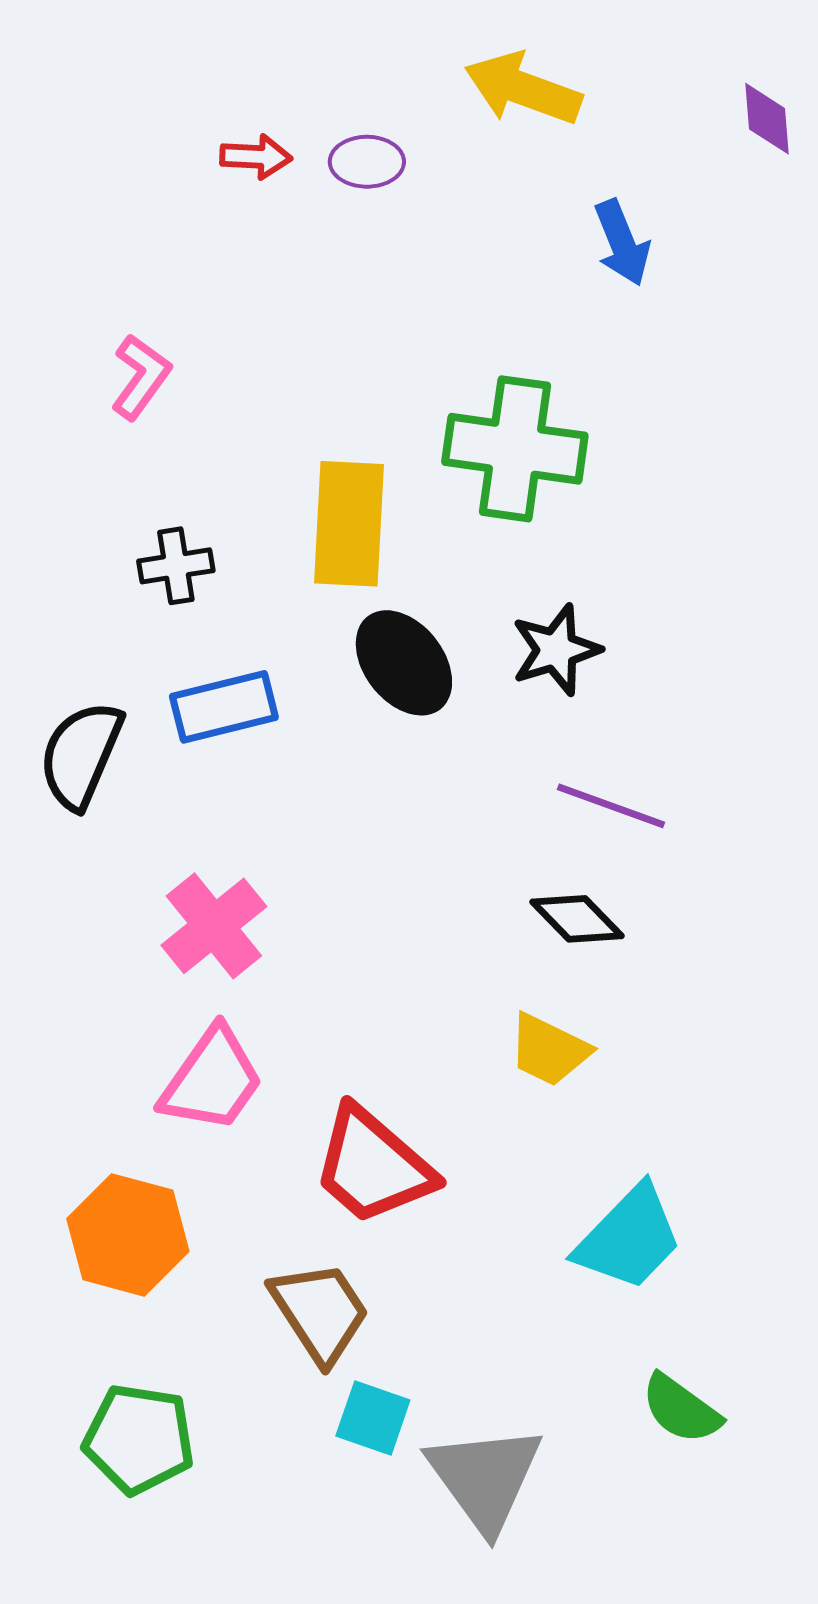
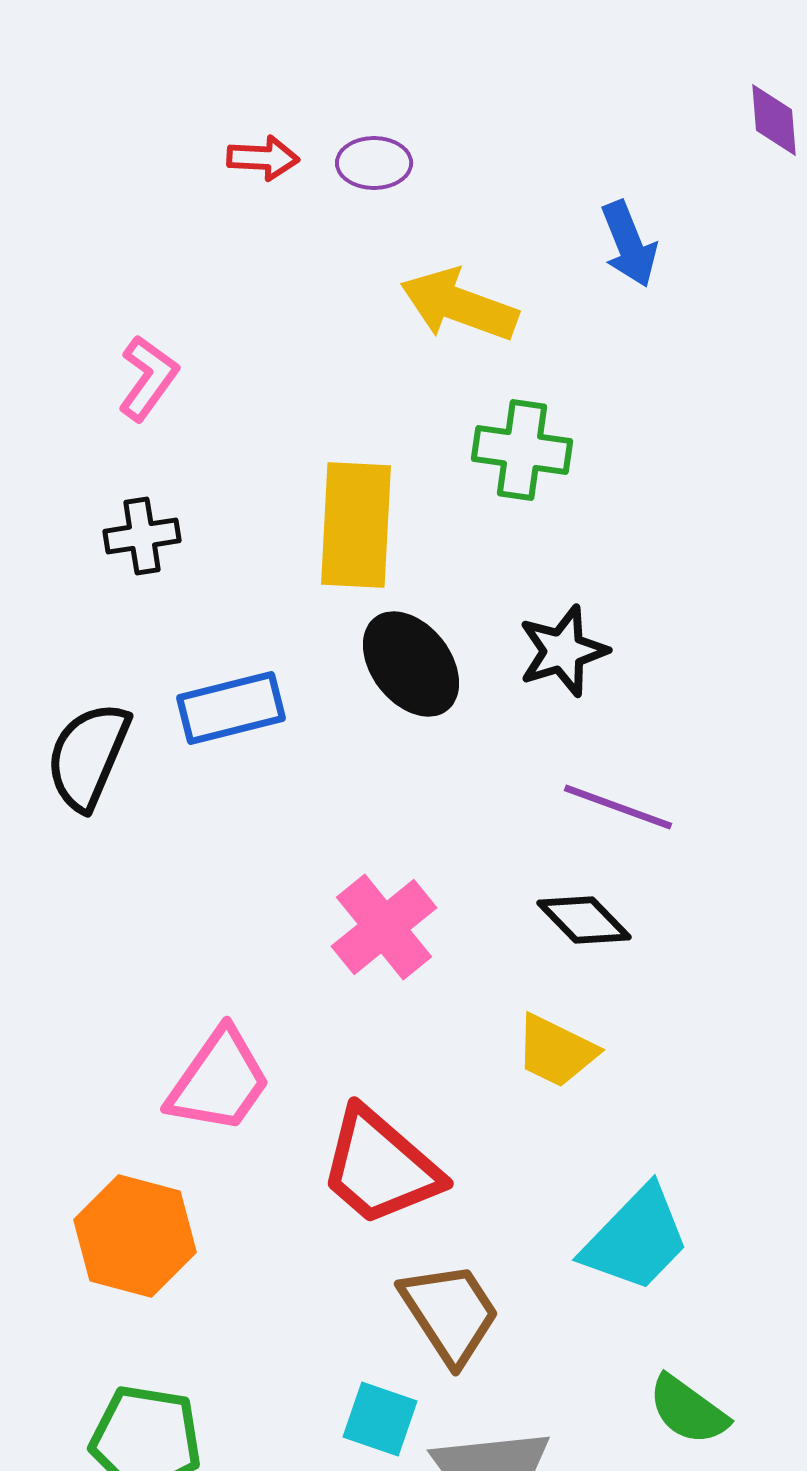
yellow arrow: (523, 89) -> (459, 305), moved
green cross: (515, 449) -> (522, 450), size x0.7
black cross: (176, 566) -> (142, 536), moved
pink cross: (214, 926) -> (384, 927), moved
brown trapezoid: (320, 1312) -> (450, 1313), moved

